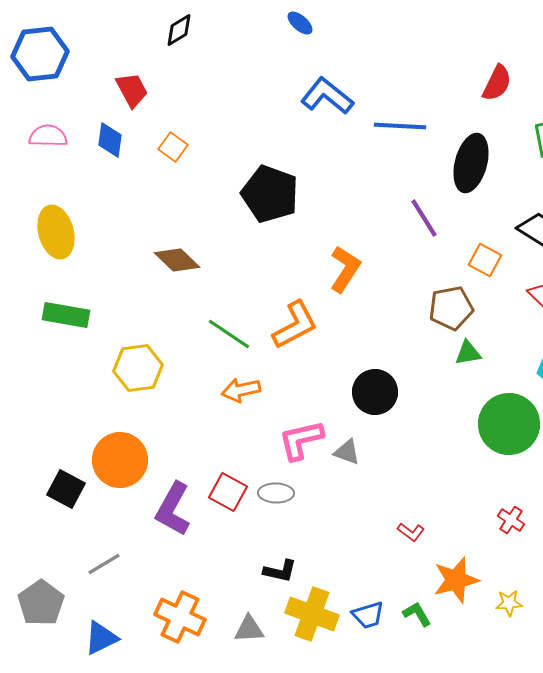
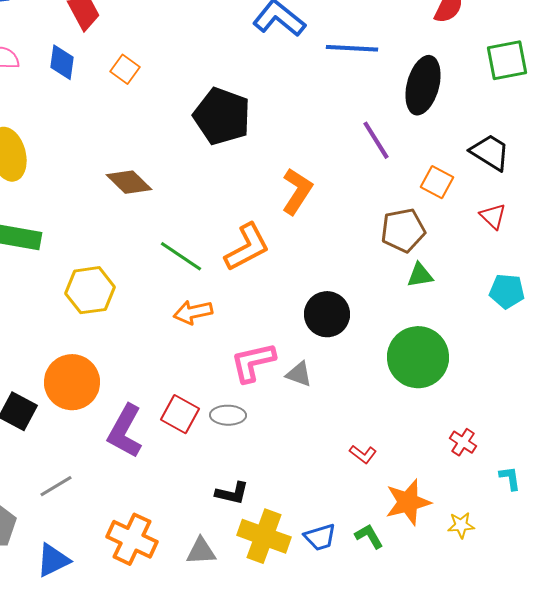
green circle: (509, 424) -> (418, 357), moved

